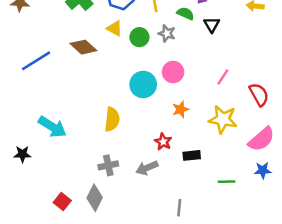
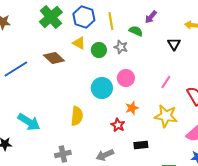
black triangle: (212, 25) -> (174, 44), moved
red star: (163, 142) -> (118, 125), moved
gray cross: (108, 165) -> (63, 154), moved

